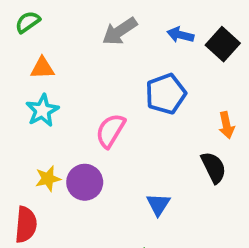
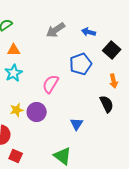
black square: (223, 44) -> (112, 50), moved

